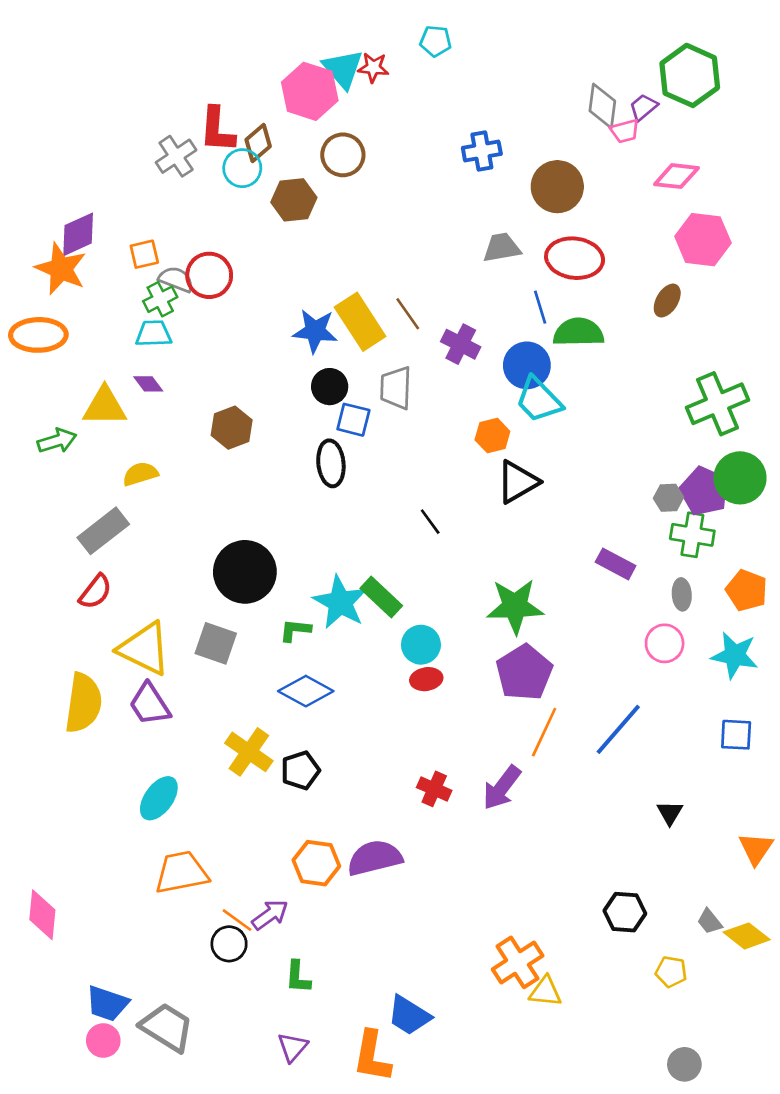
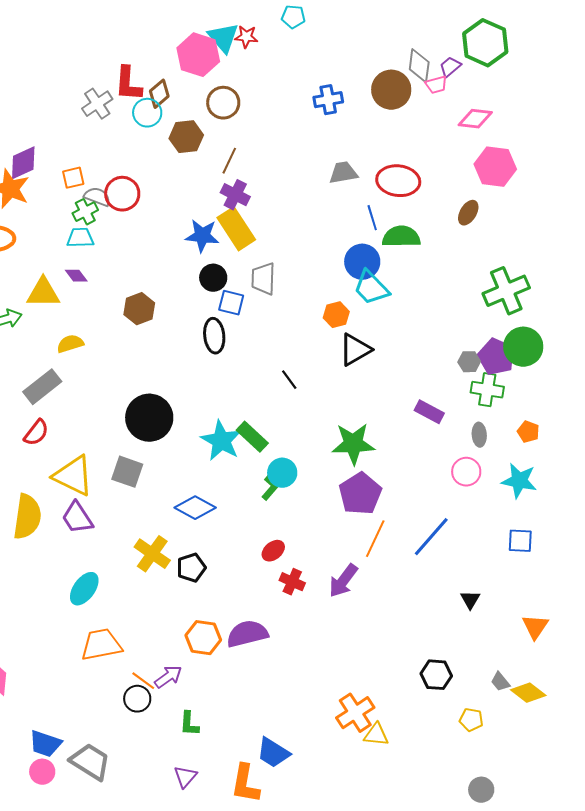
brown circle: (557, 187) -> (391, 90), moved
brown line: (408, 314) -> (229, 161), moved, turned 60
purple cross: (461, 344) -> (235, 195), moved
orange pentagon: (747, 590) -> (528, 432), size x0.7
green L-shape: (295, 630) -> (270, 488), moved, turned 125
red ellipse: (426, 679) -> (273, 551), moved, turned -30

